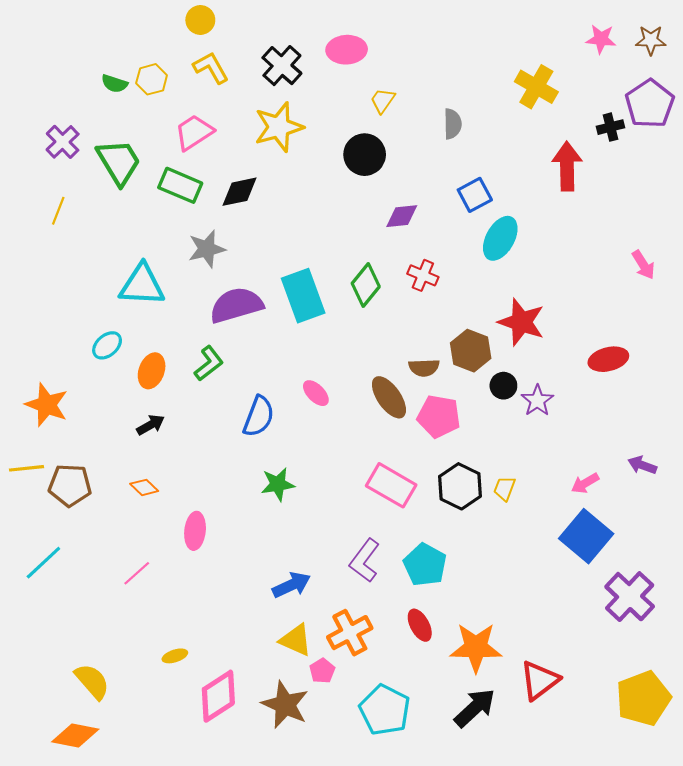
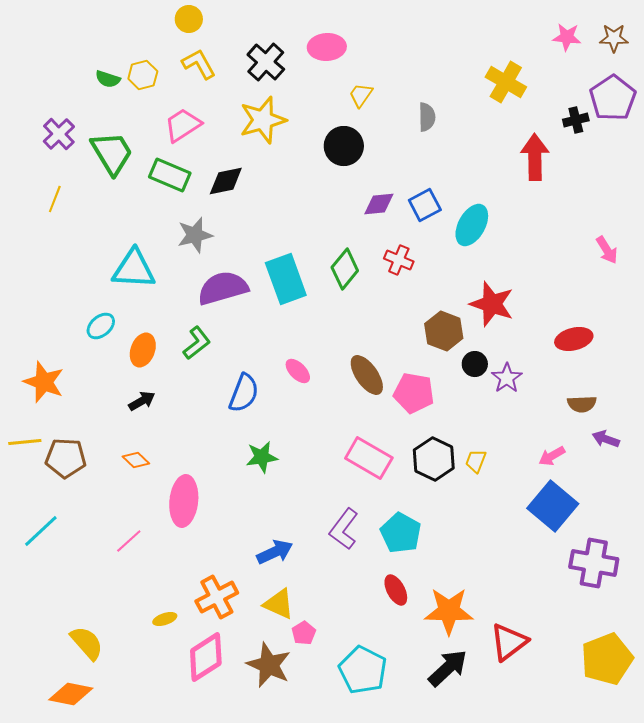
blue square: (475, 195) -> (425, 205), moved
brown semicircle: (424, 368) -> (582, 404), moved
pink ellipse: (195, 531) -> (184, 501), size x1.4
purple cross: (630, 597) -> (594, 563), turned -33
orange cross: (350, 633) -> (217, 597), moved

